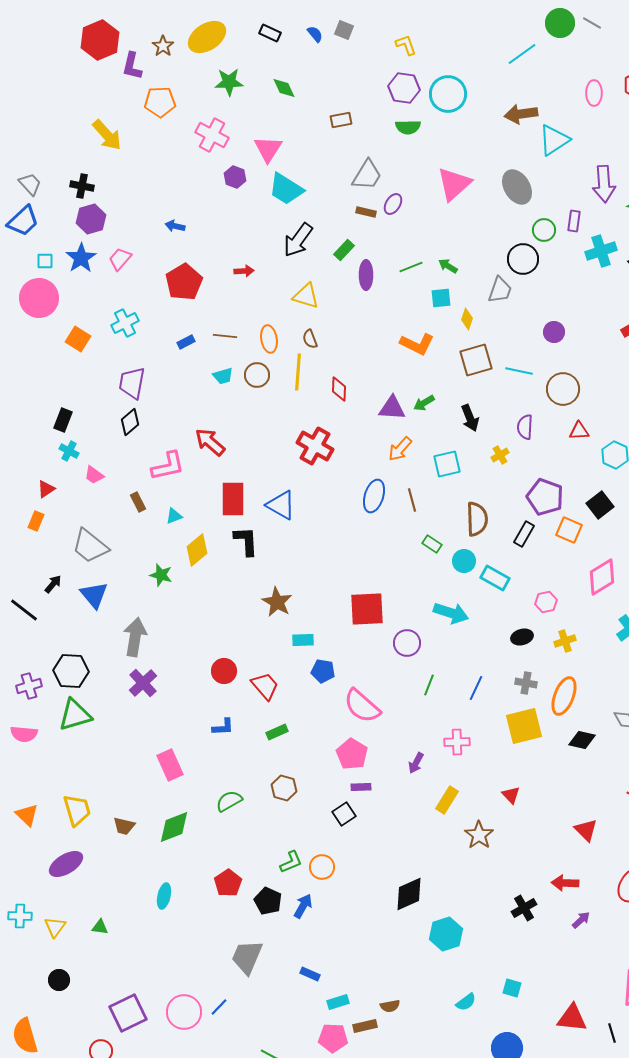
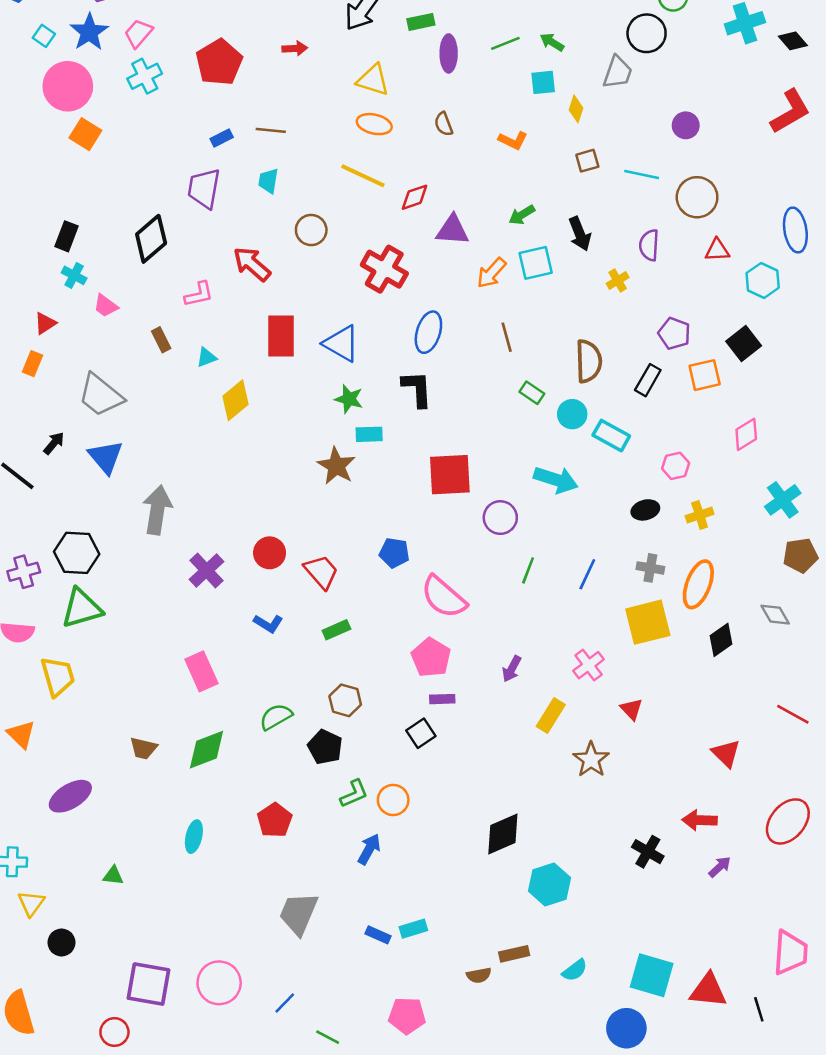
green rectangle: (344, 250) -> (421, 22), turned 35
cyan square: (45, 261) -> (44, 36), turned 36
pink circle: (39, 298) -> (68, 86), moved
cyan cross: (125, 323) -> (145, 76), moved
orange ellipse: (269, 339) -> (374, 124), moved, turned -68
brown semicircle: (310, 339) -> (444, 124), moved
orange L-shape: (417, 344) -> (513, 140), size x0.7
brown square: (476, 360) -> (587, 161), size x0.6
yellow line: (298, 372) -> (363, 176), turned -69
brown circle: (257, 375) -> (311, 230), moved
cyan trapezoid: (223, 376) -> (268, 181), turned 115
purple trapezoid: (132, 383) -> (204, 188), moved
red diamond: (339, 389) -> (415, 197), turned 70
purple triangle: (392, 408) -> (452, 230), moved
black diamond: (130, 422) -> (151, 239), size x1.4
cyan square: (447, 464) -> (536, 263), moved
pink L-shape: (168, 466) -> (199, 294), size x0.7
blue ellipse: (374, 496) -> (428, 332), moved
purple pentagon: (545, 497) -> (674, 333), size x0.7
orange square: (569, 530) -> (705, 375), turned -36
black L-shape: (246, 541) -> (417, 389), moved
green star: (161, 575) -> (349, 399), moved
pink diamond: (602, 577) -> (746, 434), size x0.7
cyan rectangle: (303, 640) -> (369, 434), moved
purple cross: (143, 683) -> (206, 570), moved
blue L-shape: (223, 727) -> (268, 623), turned 35
black diamond: (582, 740) -> (721, 640), turned -48
pink cross: (457, 742) -> (589, 665), moved, turned -35
yellow trapezoid: (77, 810) -> (58, 676), moved
black pentagon: (268, 901) -> (325, 747), moved
black cross: (524, 908) -> (648, 852), turned -30
yellow triangle: (55, 927) -> (31, 903), moved
cyan square: (512, 988) -> (652, 975), moved, size x1.8
cyan rectangle: (338, 1002) -> (413, 929), moved
blue line: (219, 1007) -> (285, 1003), moved
purple square: (128, 1013) -> (148, 984), turned 36
brown rectangle: (365, 1026) -> (514, 954), moved

